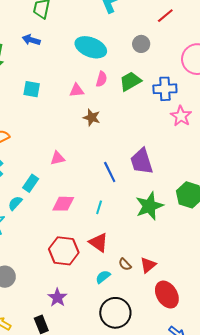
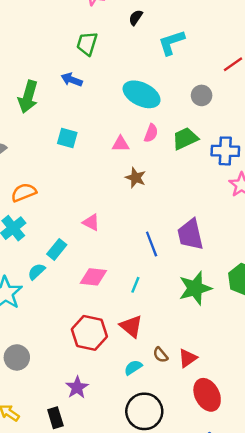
pink triangle: (58, 158) -> (91, 222), turned 35

